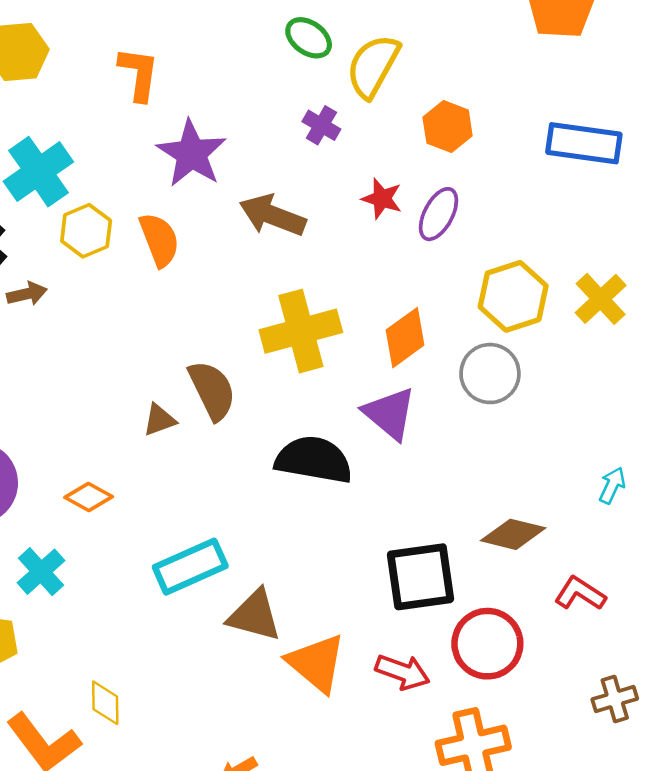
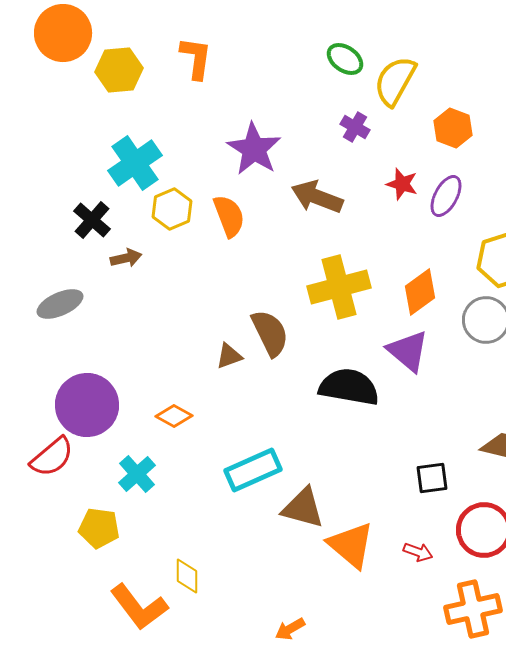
orange L-shape: (139, 74) -> (196, 58), moved
black square: (420, 577) -> (432, 478), size x0.6
red arrow: (402, 672) -> (418, 552), size x0.7

